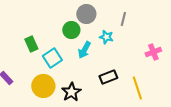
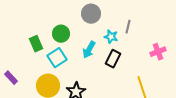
gray line: (123, 19) -> (128, 27), moved
green circle: (71, 30) -> (61, 34), moved
black rectangle: (108, 77) -> (113, 59), moved, turned -42

